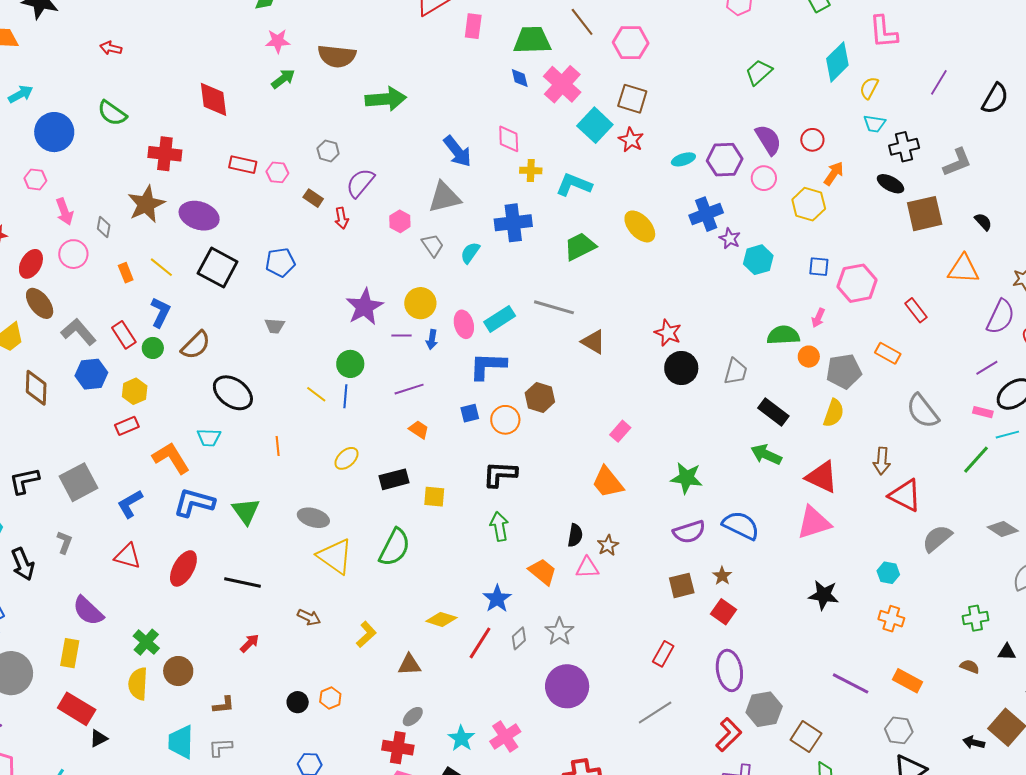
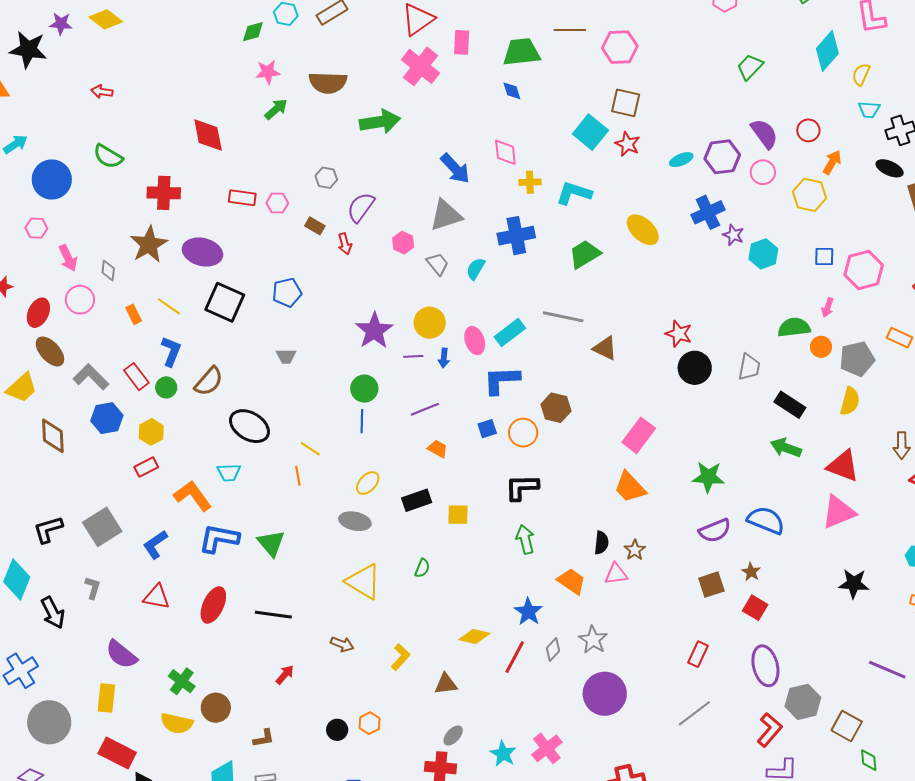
brown line: (582, 22) -> (570, 30), turned -48
pink cross: (562, 84) -> (421, 66), moved
yellow line: (316, 394) -> (310, 449), moved
pink rectangle: (620, 431) -> (639, 435), size x1.6
gray ellipse: (313, 518) -> (355, 521), moved
green semicircle: (395, 547) -> (422, 568), size x0.5
yellow semicircle: (138, 684) -> (177, 723), turned -76

